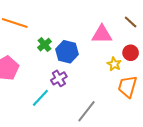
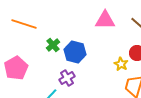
pink triangle: (102, 34) -> (105, 20), moved

